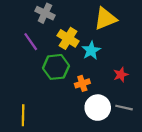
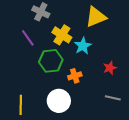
white circle: (98, 108) -> (59, 101), moved

